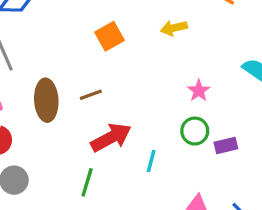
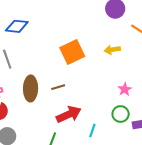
orange square: (110, 36) -> (72, 52), size x1.4

